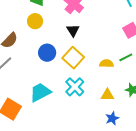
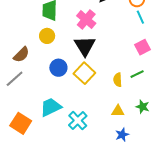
black triangle: (73, 30) -> (85, 46), size x1.6
yellow semicircle: (107, 64) -> (118, 80), turned -96
cyan cross: (75, 87) -> (78, 121), moved

